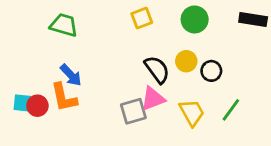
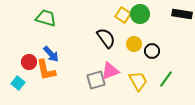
yellow square: (142, 18) -> (123, 15), moved, turned -35
black semicircle: (157, 70) -> (106, 38), moved
cyan square: (22, 103) -> (18, 83), moved, turned 32
red circle: (37, 106) -> (29, 62), moved

